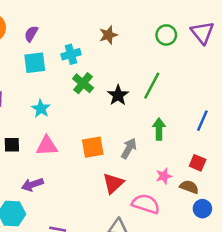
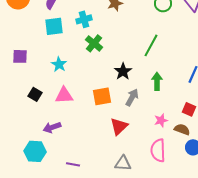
black star: (118, 95) -> (123, 71), moved
black square: (12, 145) -> (35, 94), turned 32
pink semicircle: (146, 204) -> (158, 150), moved, turned -110

